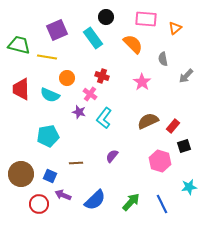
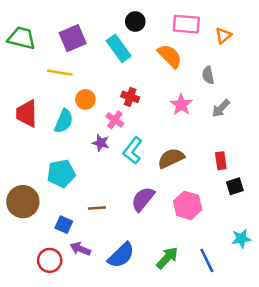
green trapezoid: (19, 45) -> (22, 38), moved
gray arrow: (186, 76) -> (221, 108), moved
cyan semicircle: (50, 95) -> (64, 121), turned -90
brown semicircle: (148, 121) -> (171, 158), moved
red rectangle: (173, 126) -> (221, 161), turned -48
purple semicircle: (112, 156) -> (143, 199), size x1.5
pink hexagon: (160, 161) -> (188, 205), moved
brown circle: (21, 174) -> (23, 202), moved

